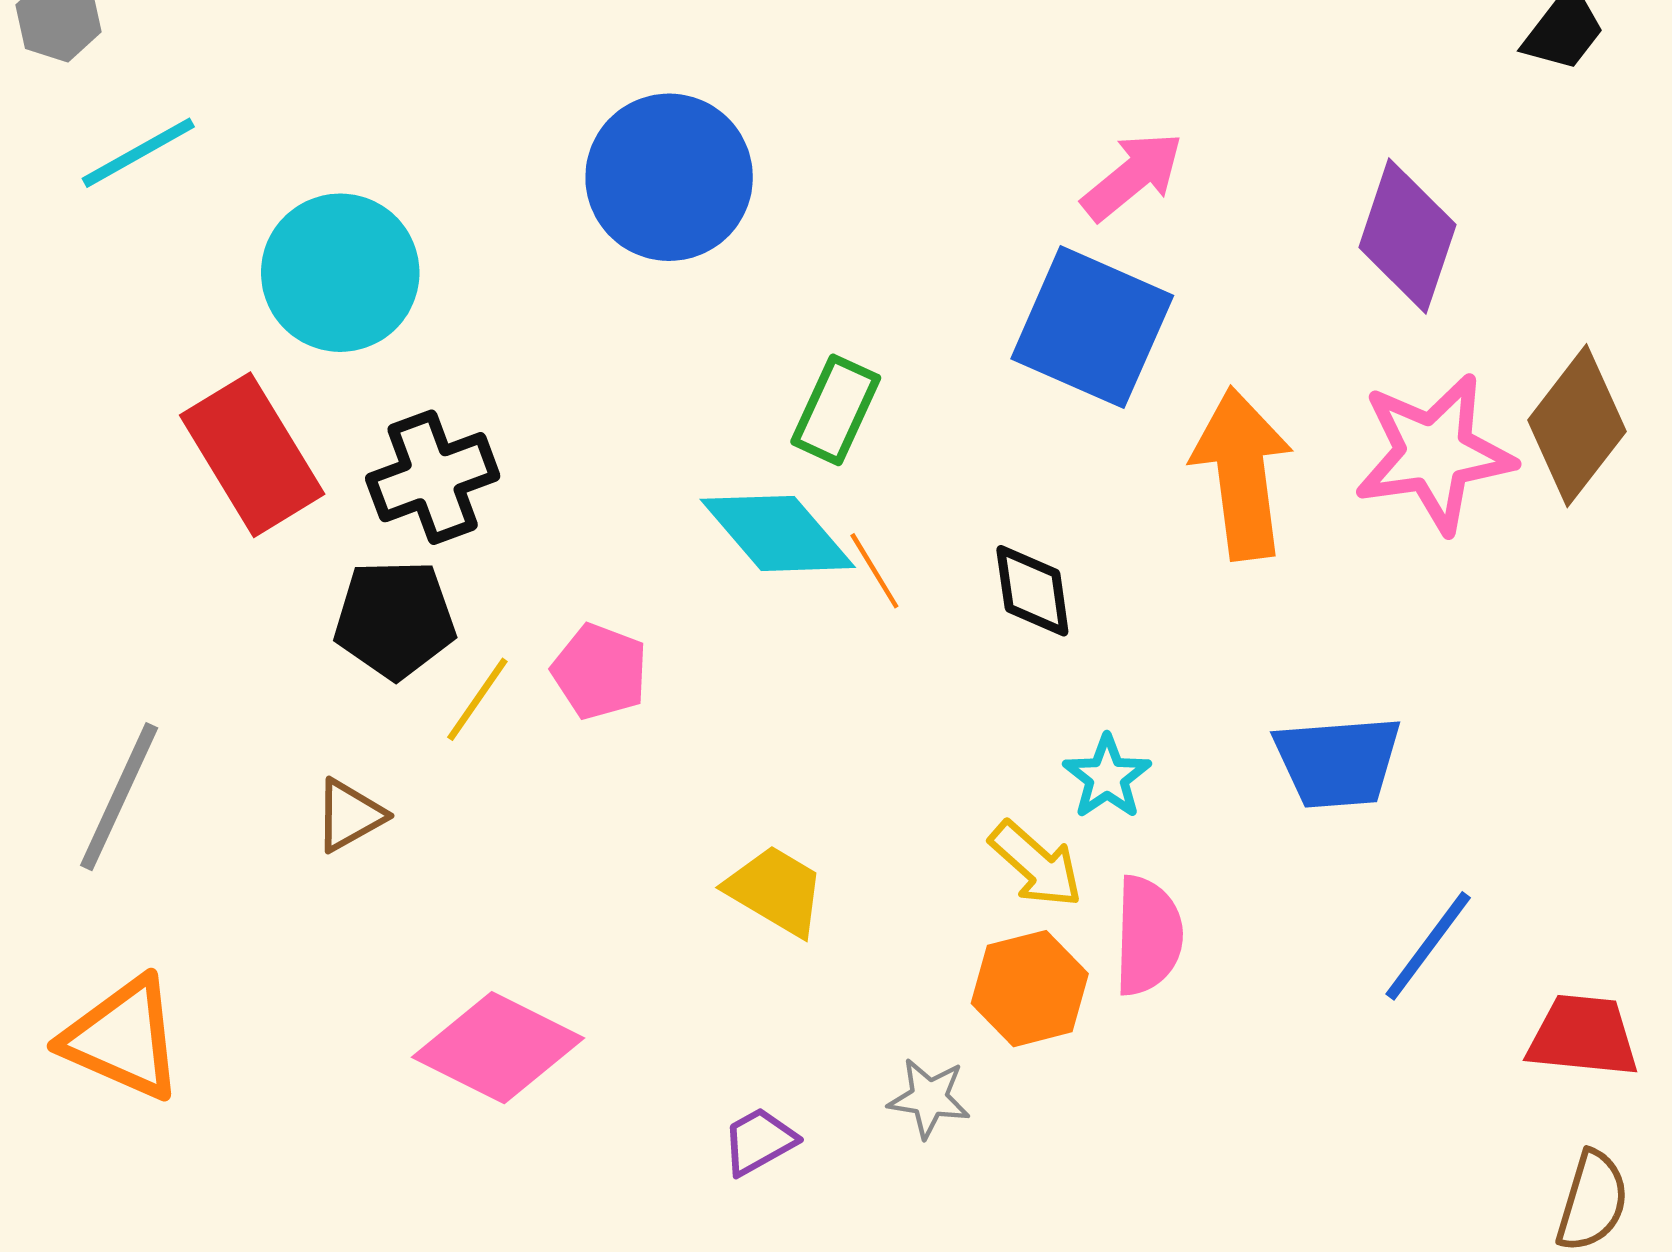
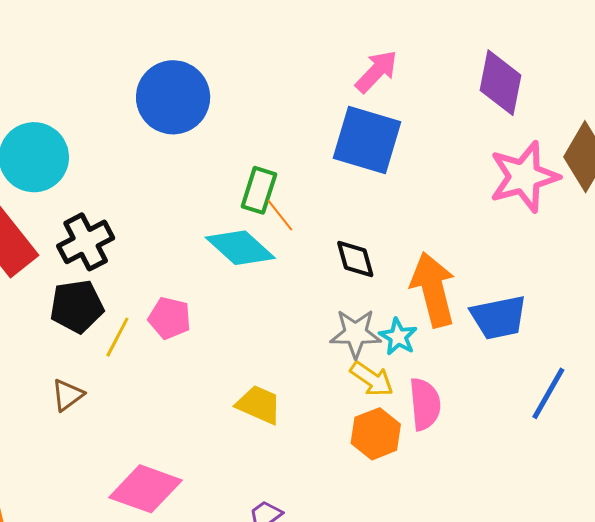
orange arrow: (1242, 474) -> (433, 290), moved
orange line: (874, 571) -> (280, 215), moved
gray star: (929, 1098) -> (356, 333), moved, size x1.4

